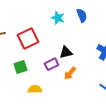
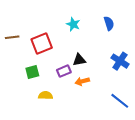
blue semicircle: (82, 15) -> (109, 23), moved
orange arrow: (70, 73) -> (82, 81), turned 32

